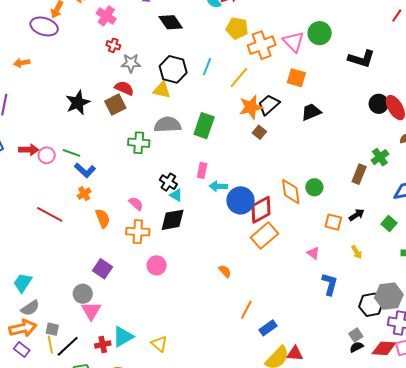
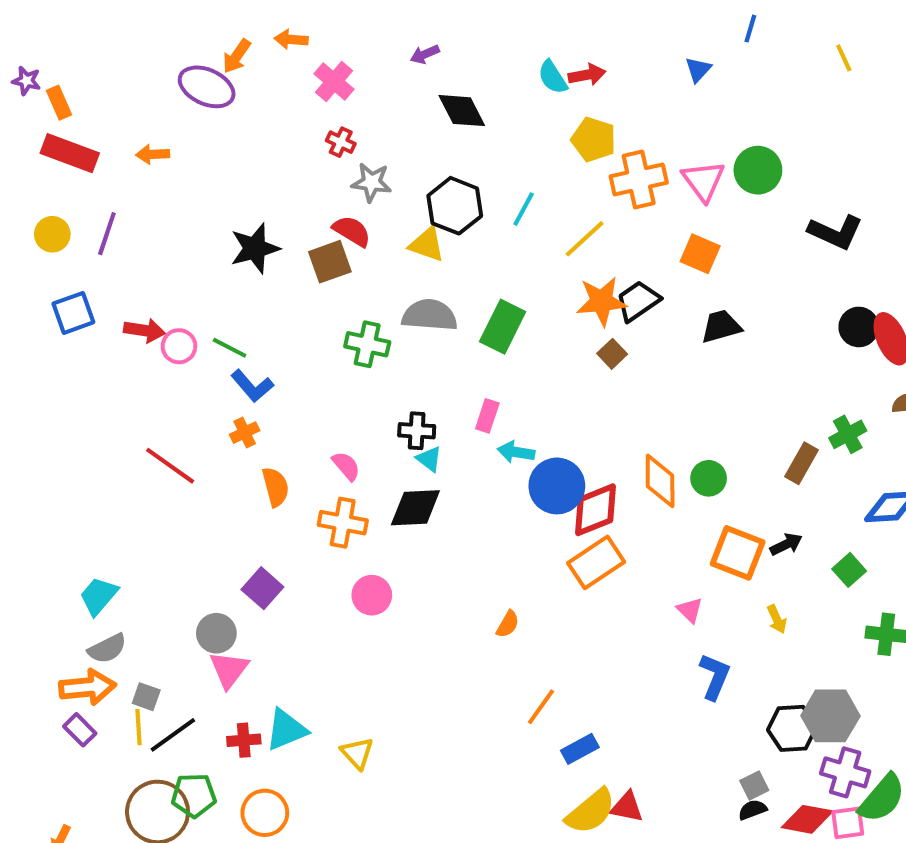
black cross: (168, 182) -> (417, 431), turned -36
orange square: (333, 222) -> (738, 553), size x1.5
orange semicircle: (225, 271) -> (508, 624), turned 64

